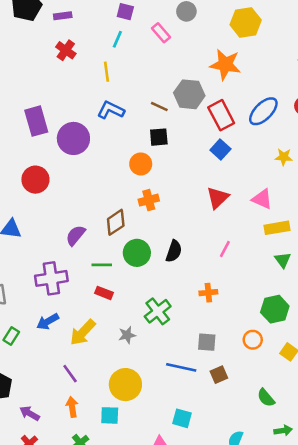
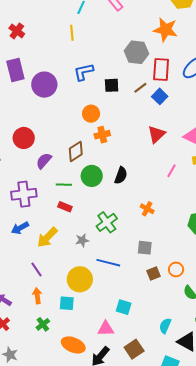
red cross: (66, 50) -> (17, 31), moved
brown line: (159, 107) -> (140, 88), moved, turned -64
blue L-shape: (111, 110) -> (84, 72), moved, turned -40
red rectangle: (221, 115) -> (161, 69), turned 30
orange circle: (141, 164) -> (91, 114), moved
red circle: (35, 180) -> (24, 138), moved
pink line: (225, 249) -> (171, 171), moved
orange cross: (208, 293) -> (147, 209), turned 32
orange circle: (253, 340) -> (176, 269), moved
blue line: (181, 367) -> (108, 263), moved

